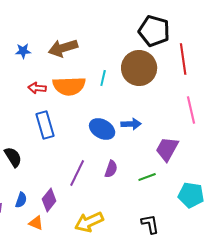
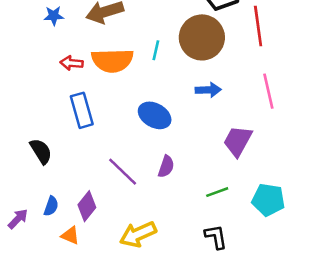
blue arrow: (131, 124) -> (208, 90), moved
purple line: (77, 173) -> (123, 172), turned -72
green line: (147, 177) -> (217, 192), moved

